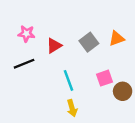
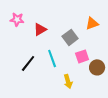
gray square: (89, 42) -> (70, 37), moved
black line: (24, 64) -> (28, 63), moved, turned -30
yellow arrow: (72, 108) -> (68, 81), moved

